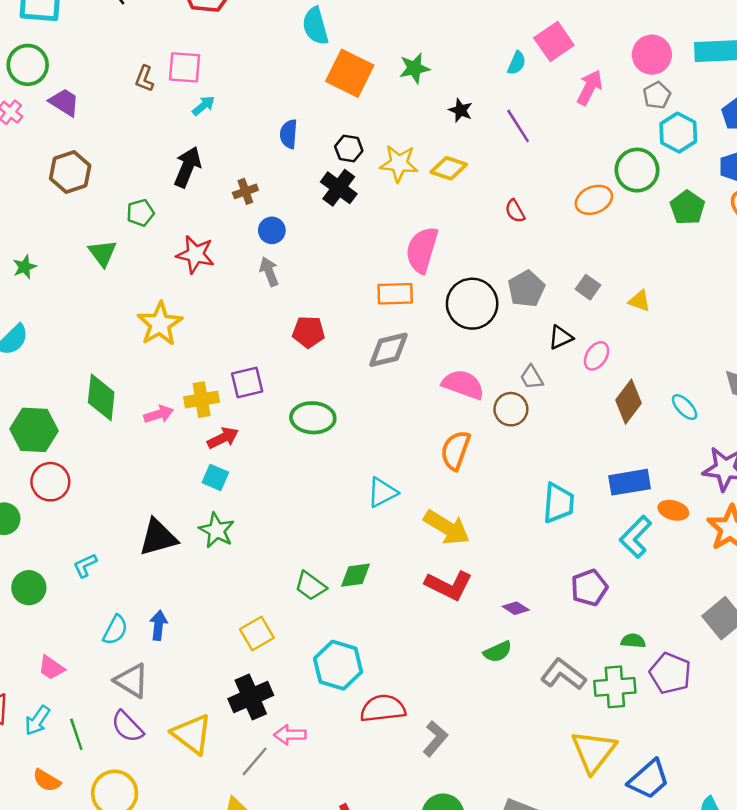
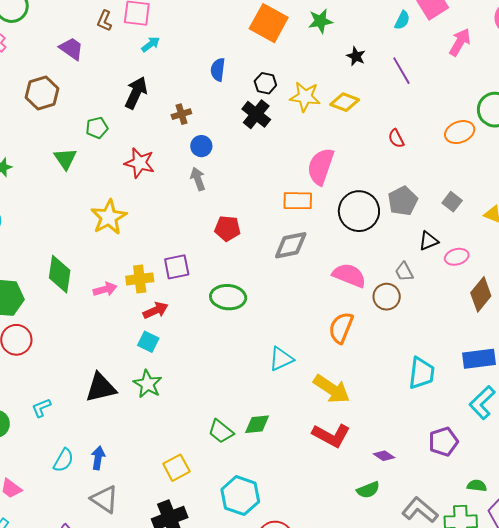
purple trapezoid: (64, 102) -> (71, 49), moved
pink ellipse: (596, 356) -> (457, 257), turned 40
gray triangle: (132, 681) -> (105, 499), moved

